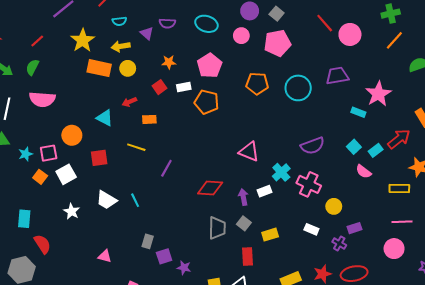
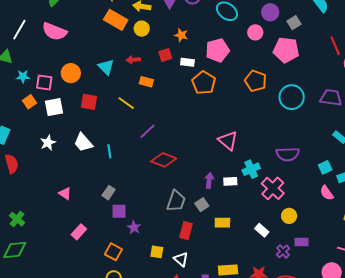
red diamond: (210, 188) -> (164, 160), moved
red rectangle: (248, 256) -> (186, 231), moved

